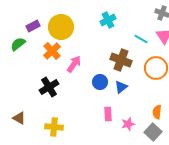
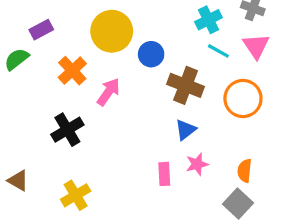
cyan cross: (108, 20) -> (209, 20), moved
yellow circle: (61, 27) -> (112, 31), moved
blue circle: (100, 82) -> (151, 54), moved
pink star: (128, 124) -> (197, 164), moved
yellow cross: (54, 127) -> (76, 195), turned -36

